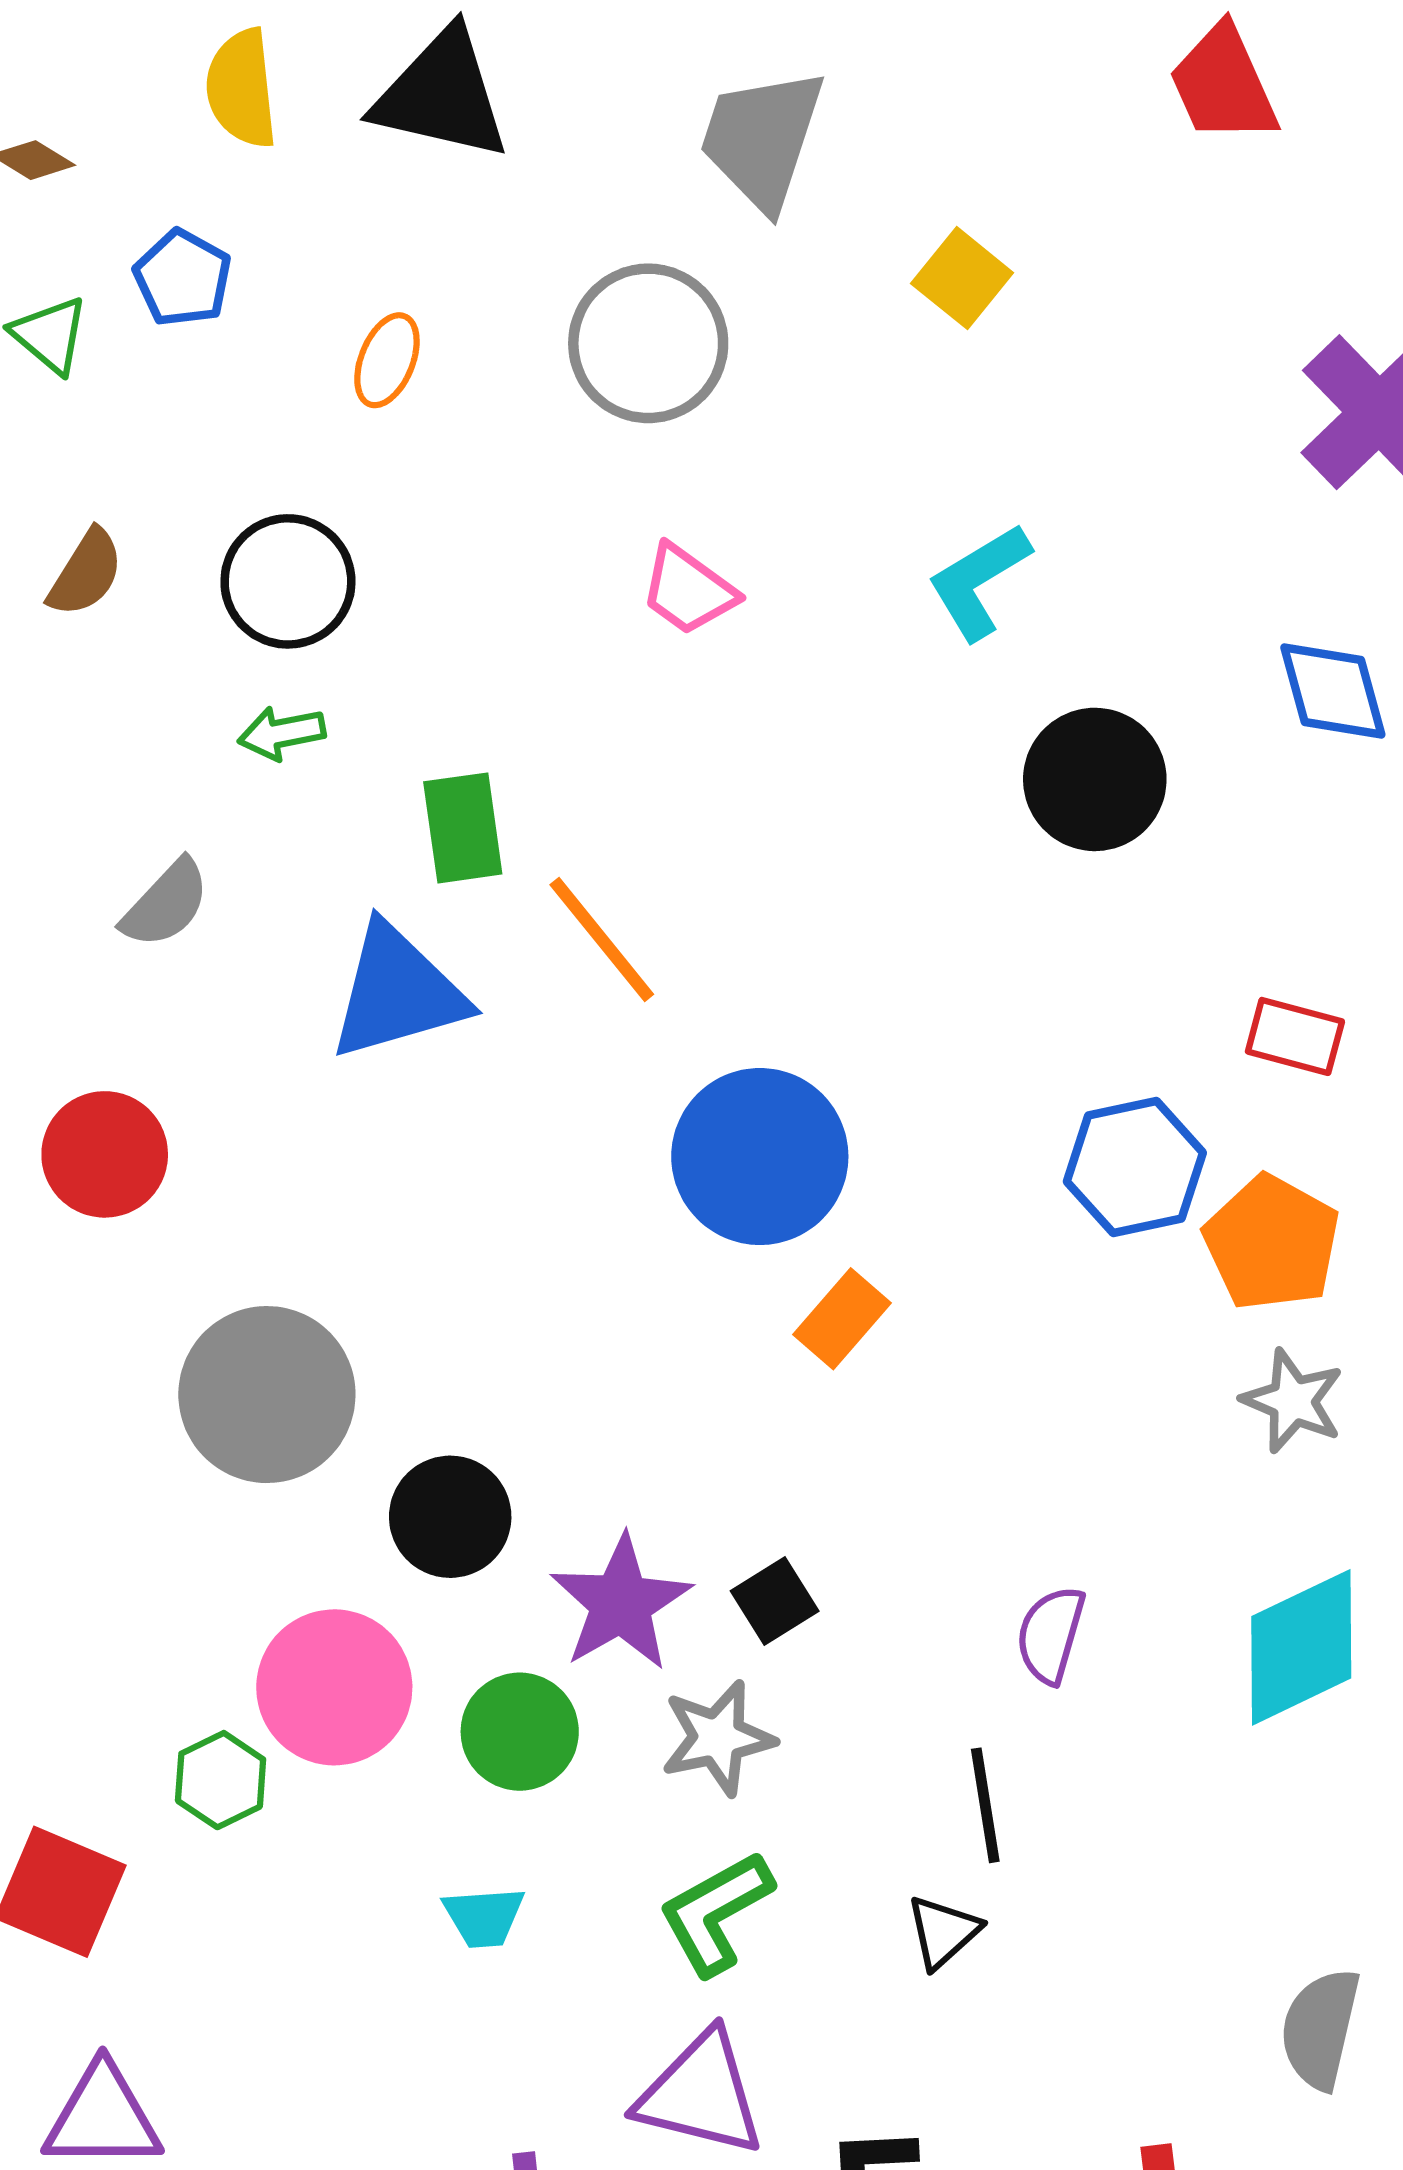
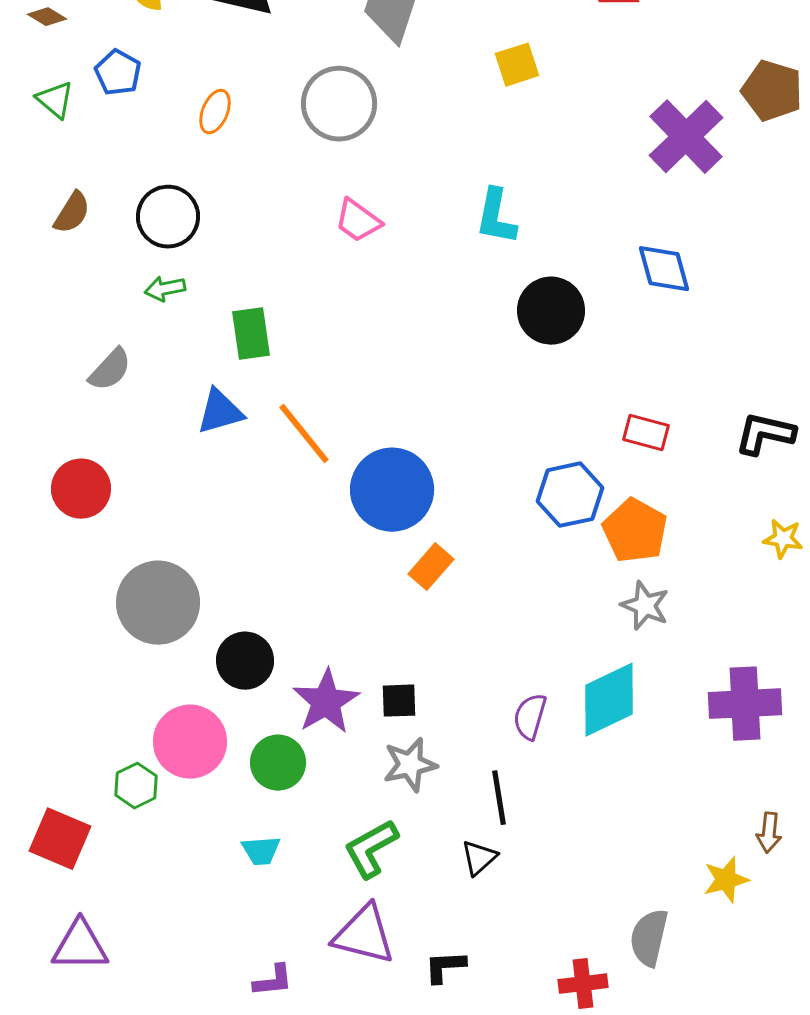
yellow square: (962, 278) -> (517, 65), moved, turned 33
cyan L-shape: (979, 581) -> (496, 217), turned -48
orange line: (602, 940) -> (304, 434), moved
blue triangle: (398, 992) -> (220, 412), size x0.7
black square: (775, 1601) -> (399, 701), turned 30
cyan diamond: (1301, 1647) -> (609, 700), moved
gray star: (718, 1738) -> (410, 765), moved
gray semicircle: (1320, 2029) -> (649, 938), moved

